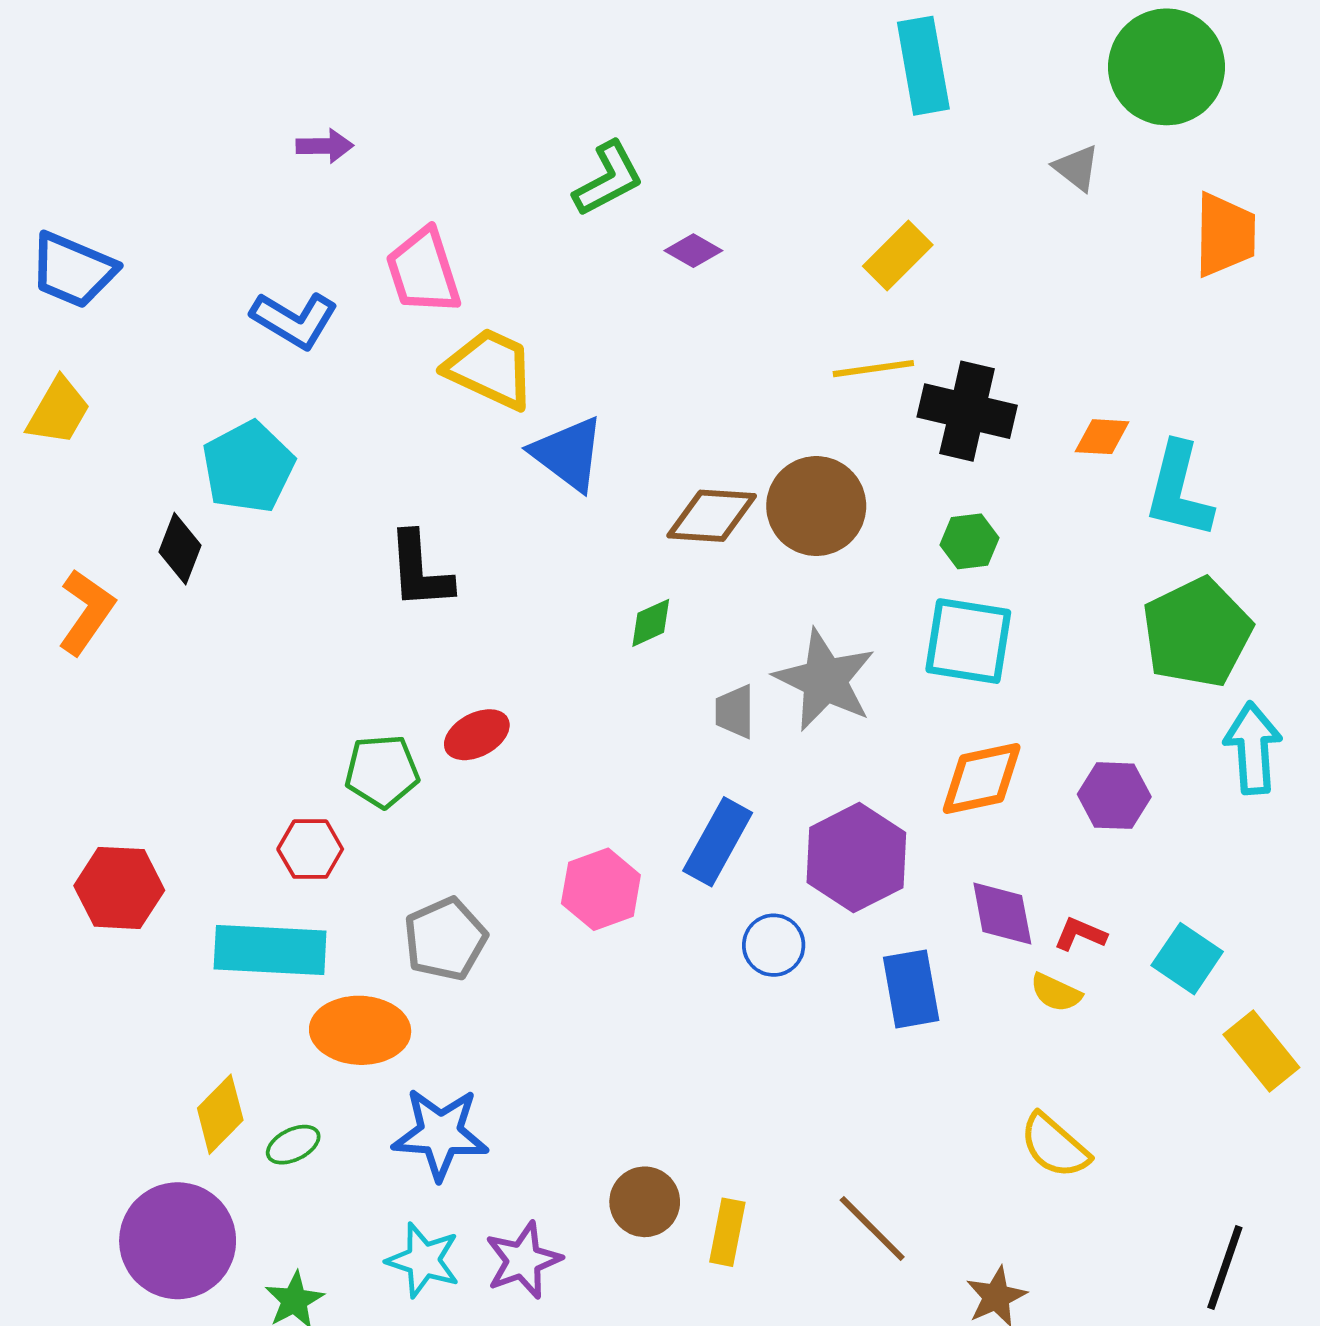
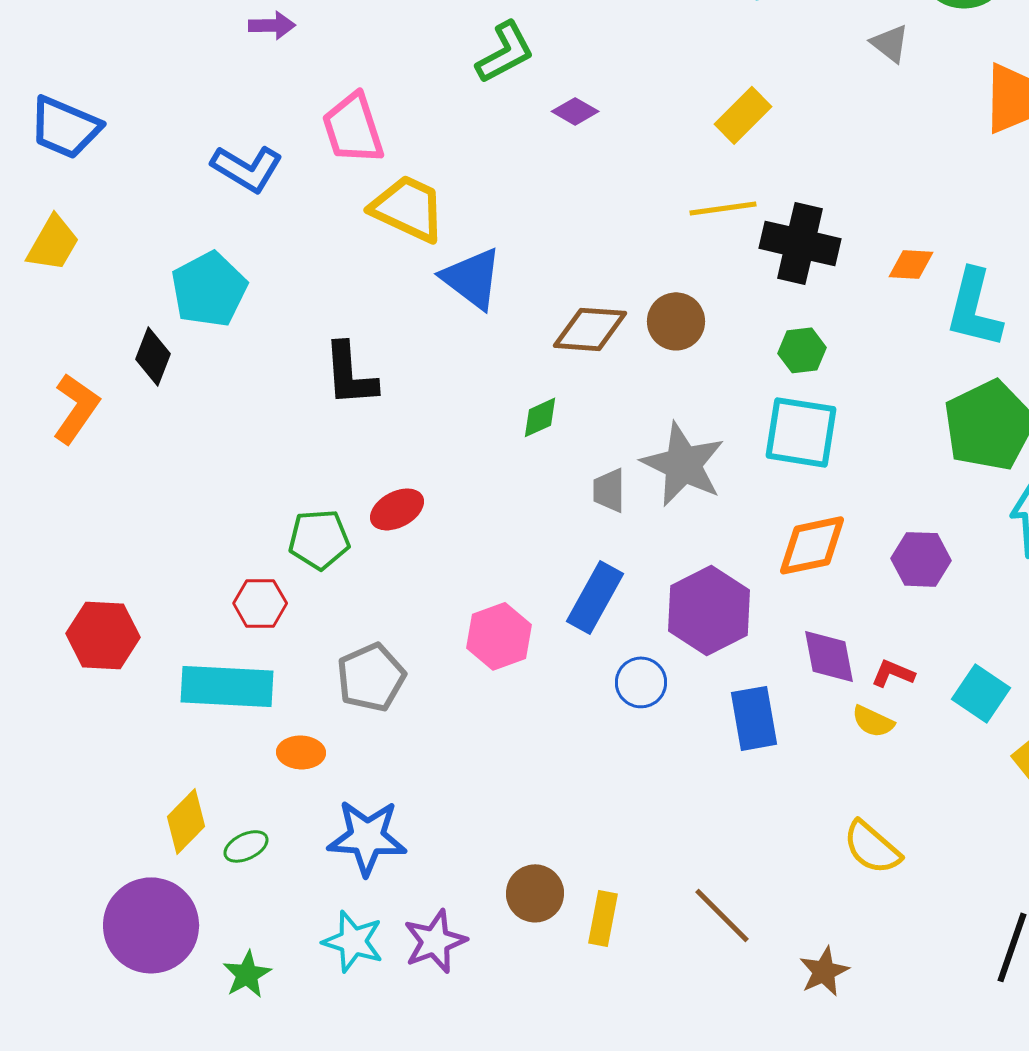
brown circle: (816, 506) -> (676, 321), size x0.7
orange ellipse: (360, 1030) -> (301, 752), size x0.6

